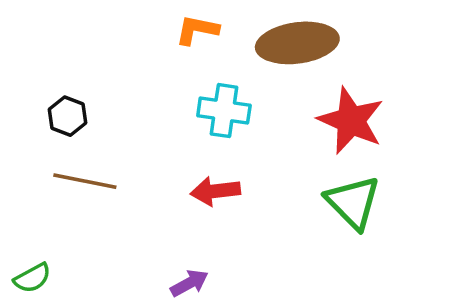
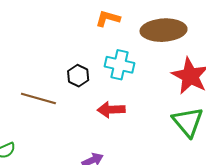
black hexagon: (68, 116) -> (78, 76), moved

